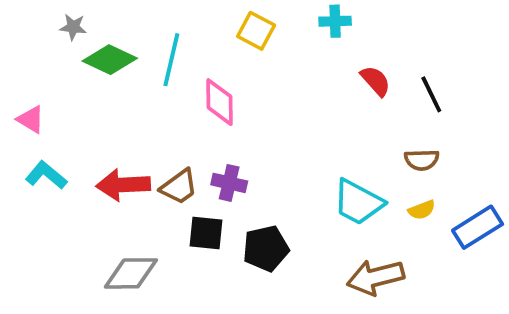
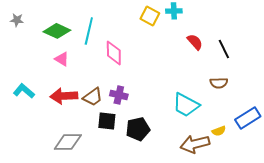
gray star: (73, 27) -> (17, 20), moved
yellow square: (256, 31) -> (150, 16), moved
pink triangle: (31, 119) -> (62, 59), moved
yellow semicircle: (422, 210) -> (219, 131), moved

